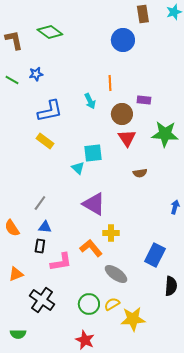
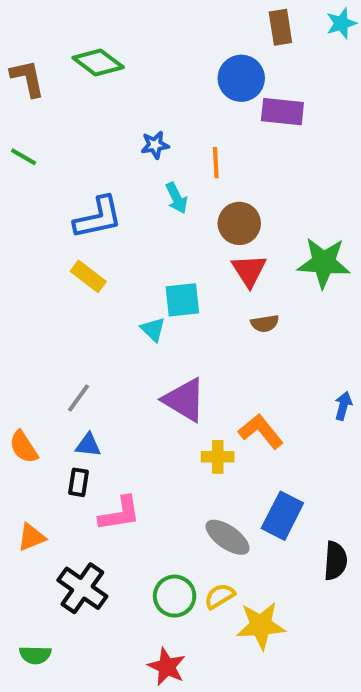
blue star: (36, 74) -> (155, 145), moved
purple rectangle: (144, 100) -> (282, 112), moved, size x1.5
brown semicircle: (140, 173) -> (265, 323), moved
orange L-shape: (91, 248) -> (261, 431), moved
blue rectangle: (155, 255) -> (282, 516), moved

